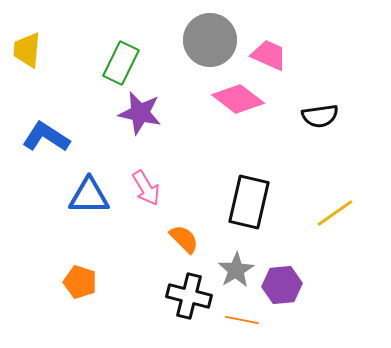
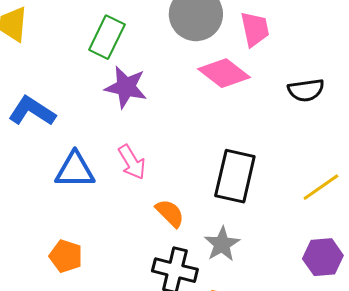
pink trapezoid: (269, 55) -> (255, 29), turned 54
purple hexagon: (282, 285) -> (323, 257), moved

